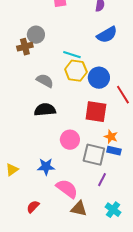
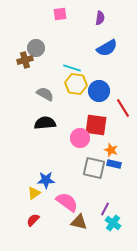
pink circle: (70, 140) -> (80, 138), moved
yellow triangle: (12, 170) -> (34, 193), moved
purple line: (102, 180) -> (105, 209), moved

